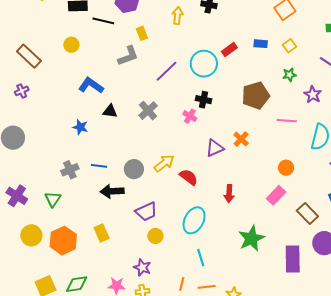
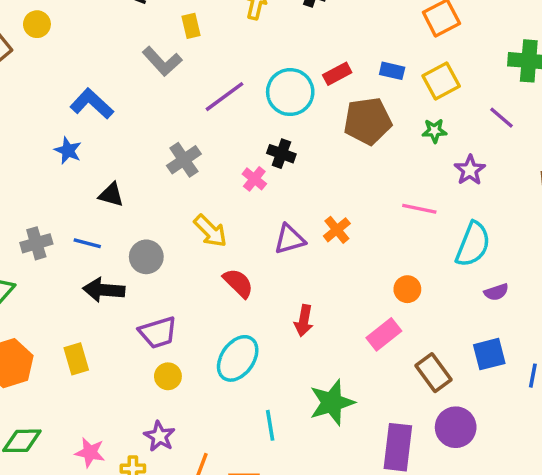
yellow circle: (71, 45) -> (37, 24), moved
yellow square: (290, 46) -> (441, 81), size x1.5
gray L-shape: (128, 56) -> (162, 61), turned 60
brown pentagon: (256, 96) -> (368, 121), moved
black triangle: (110, 111) -> (111, 195), moved
blue star: (80, 127) -> (68, 150), moved
yellow arrow: (164, 163) -> (210, 231), moved, turned 75
cyan line: (201, 258) -> (270, 425), moved
purple star: (142, 267) -> (159, 436), moved

